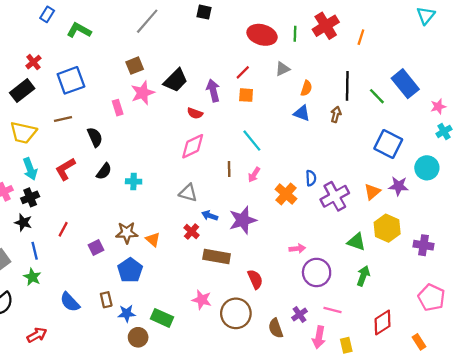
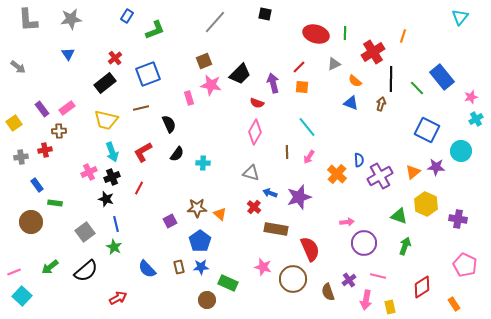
red cross: (326, 26) -> (373, 52), moved
green L-shape: (79, 30) -> (155, 30), turned 130
orange semicircle: (306, 88) -> (355, 81), turned 112
pink star: (143, 93) -> (211, 85), turned 30
pink diamond: (193, 146) -> (255, 132), turned -35
red line: (63, 229) -> (139, 188), moved
red semicircle: (255, 279) -> (310, 249), size x1.4
blue star: (127, 313) -> (201, 267), moved

